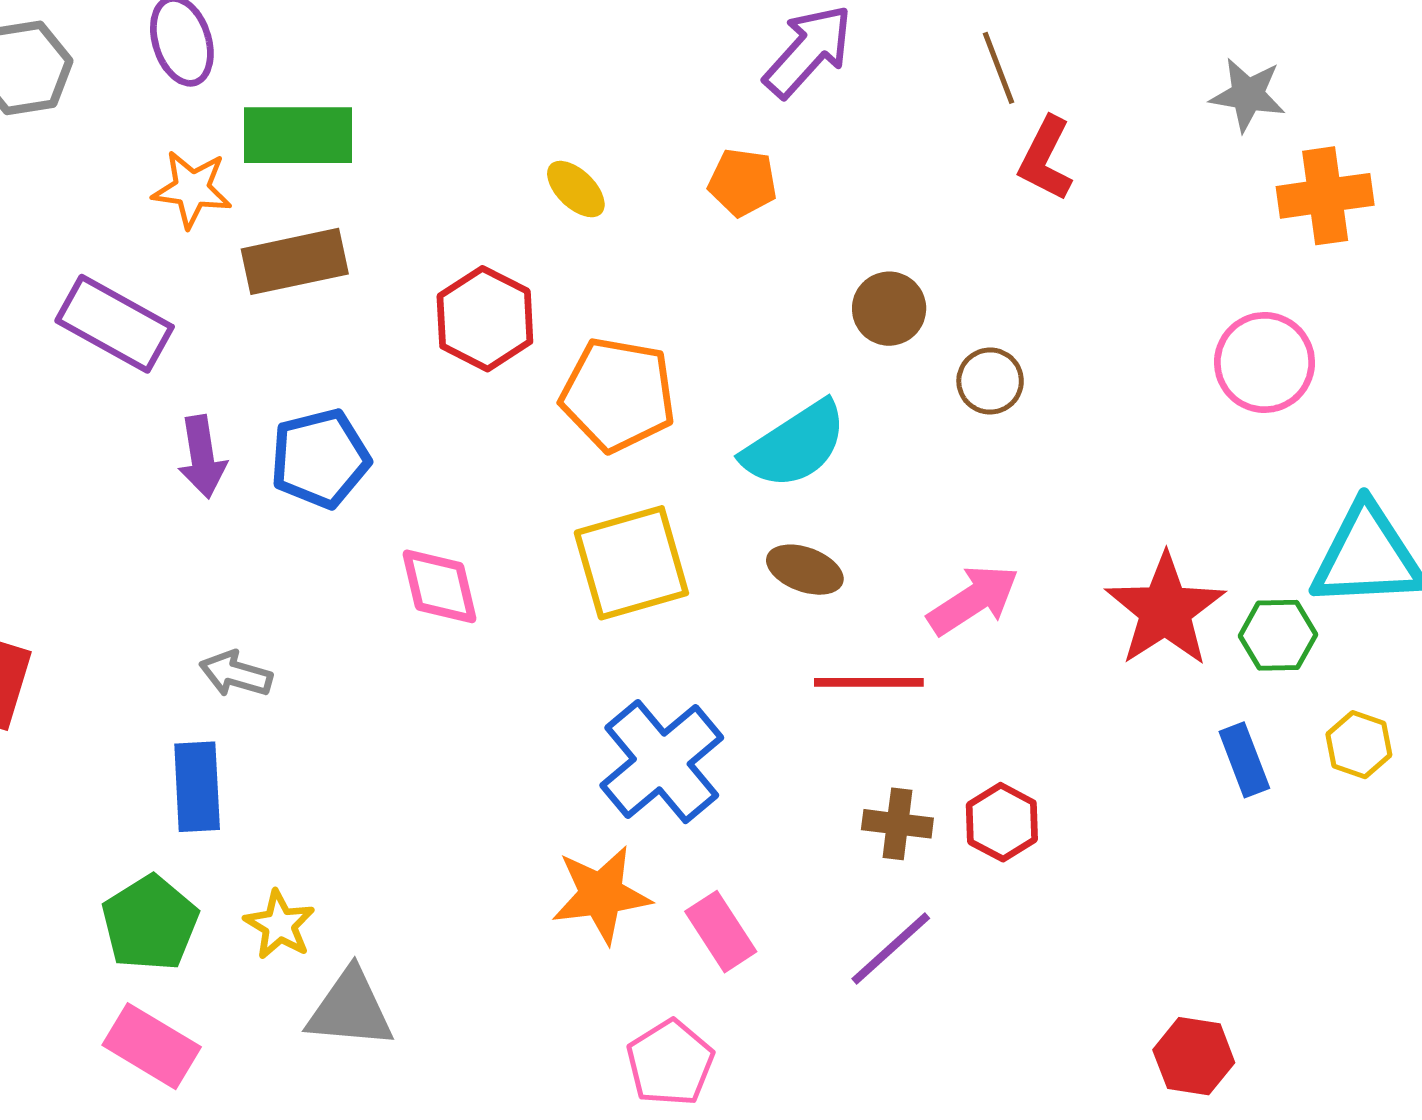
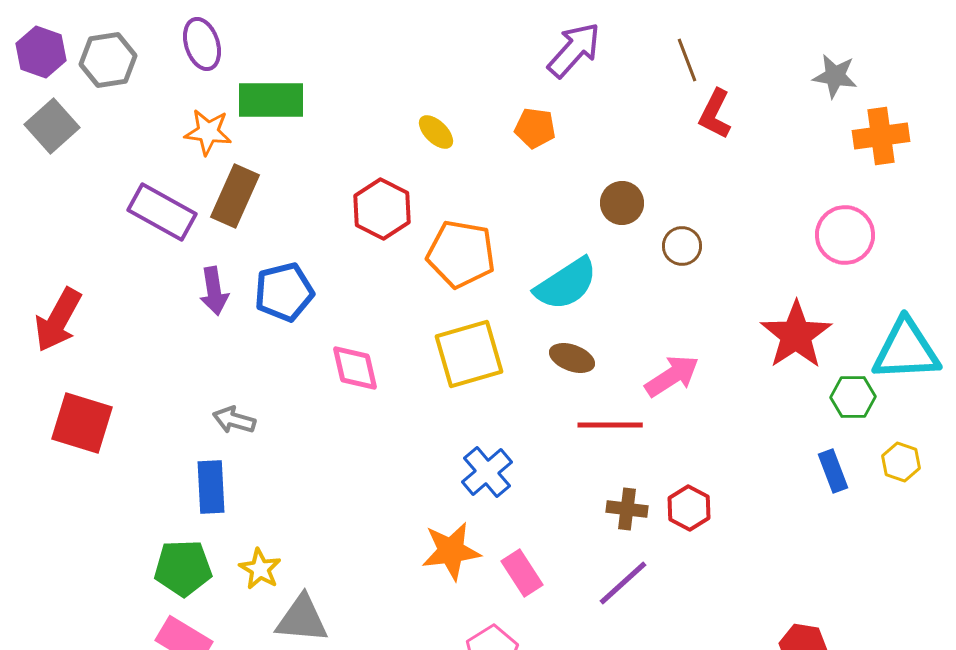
brown rectangle: (295, 261) -> (235, 196), moved, turned -54
red star: (1165, 610) -> (796, 335), moved
blue cross: (662, 762) -> (487, 472), size x0.7
green pentagon: (150, 923) -> (183, 568), turned 30

